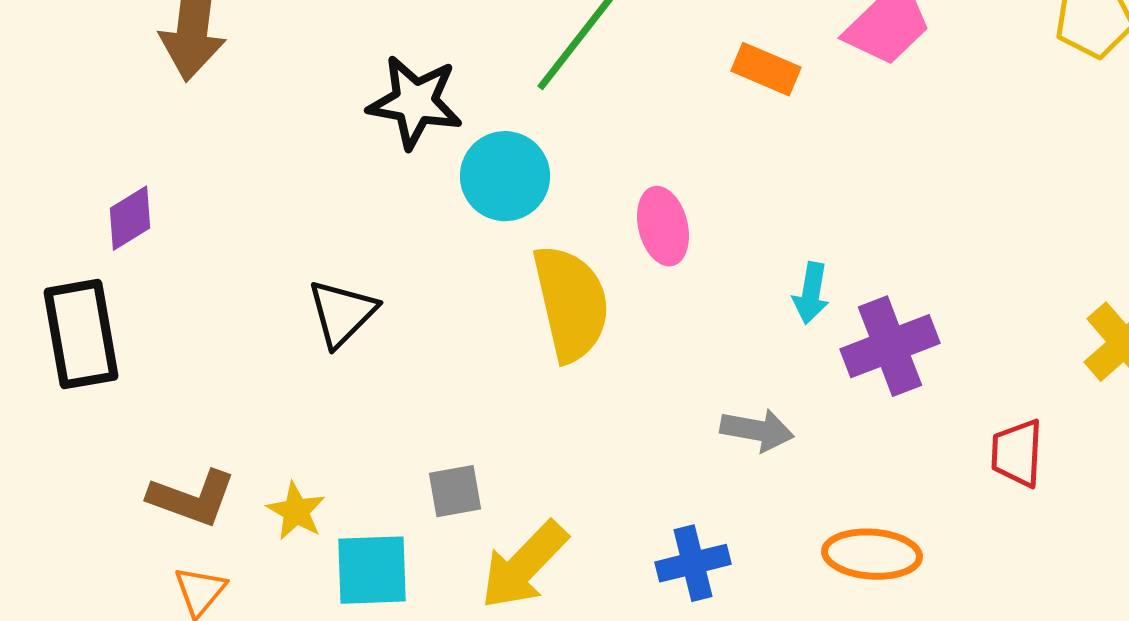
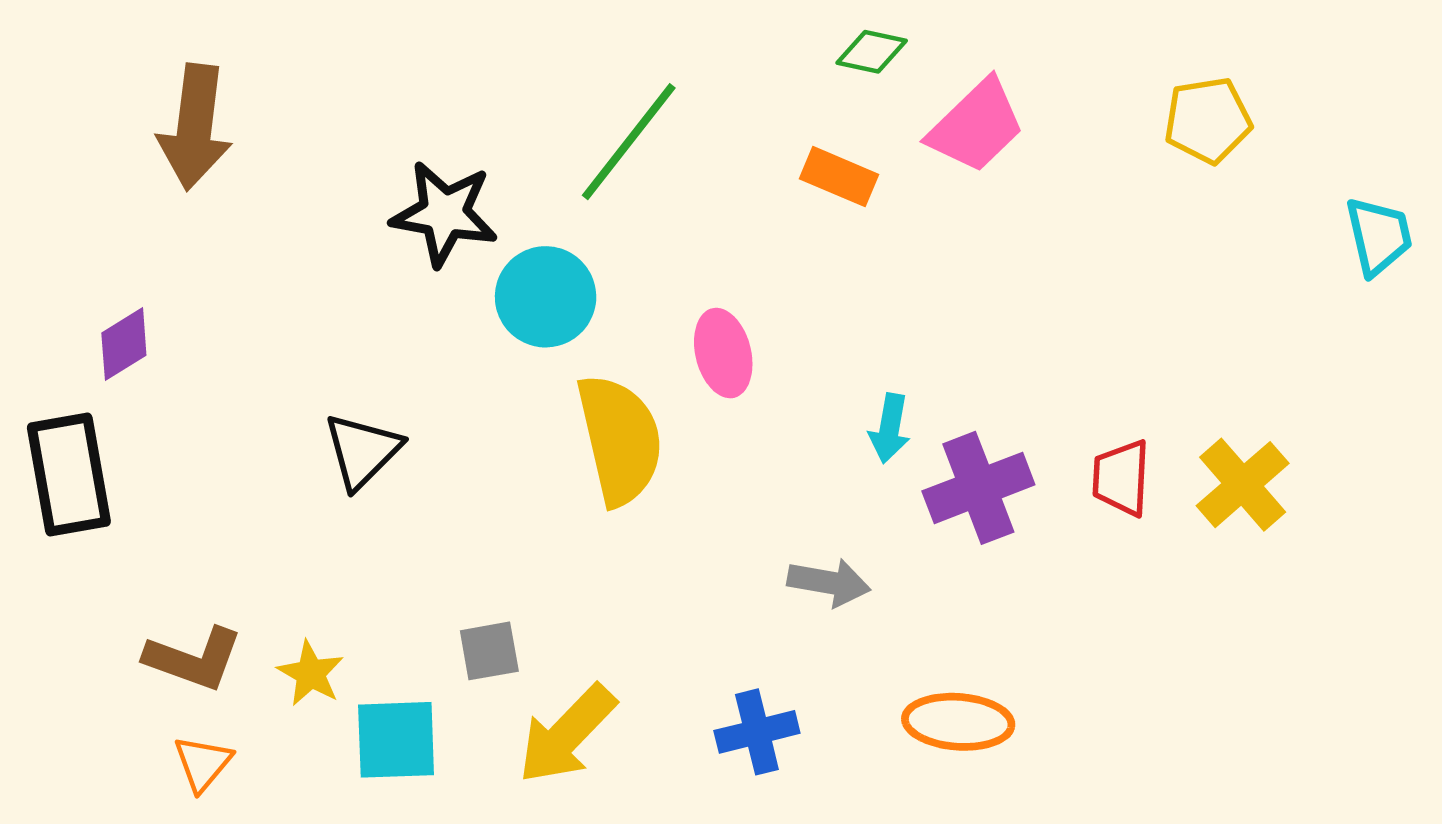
red trapezoid: (1017, 453) -> (1121, 478), moved

